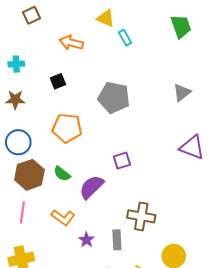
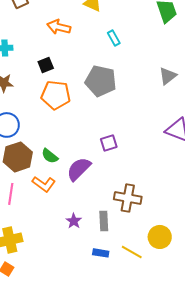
cyan rectangle: (125, 38) -> (114, 38), moved
orange pentagon: (67, 128) -> (56, 95), moved
orange L-shape: (63, 217) -> (44, 184), moved

